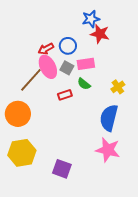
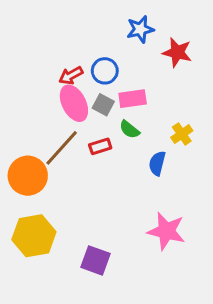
red star: (100, 34) -> (177, 52), moved
brown line: (31, 80) -> (62, 148), moved
blue semicircle: (109, 118) -> (157, 163), moved, size x0.6

